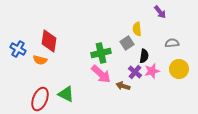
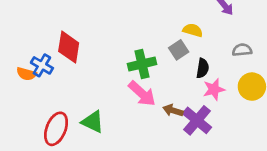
yellow semicircle: (137, 29) -> (193, 30), turned 112
blue cross: (18, 49) -> (42, 65), moved
orange semicircle: (40, 60) -> (26, 74), moved
purple cross: (135, 72) -> (197, 120), moved, size x1.5

